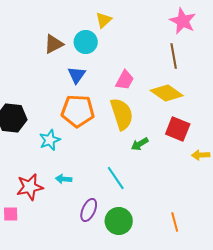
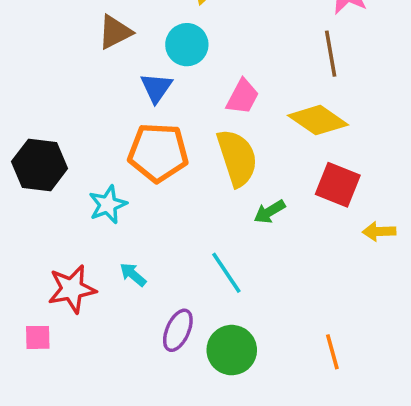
cyan circle: (86, 42) -> (187, 45), moved
cyan arrow: (64, 179) -> (133, 275), turned 35

